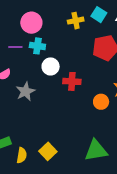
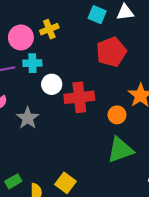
yellow cross: (76, 21) -> (49, 29), moved
red cross: (72, 81) -> (79, 97), size x1.4
green triangle: (96, 151) -> (120, 150), moved

